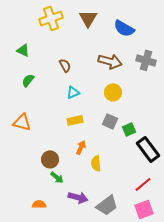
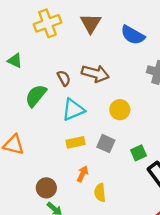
brown arrow: (110, 61) -> (95, 74), moved
green semicircle: (28, 80) -> (36, 96), moved, size x1.5
cyan triangle: (73, 92) -> (73, 110), size x1.5
gray square: (110, 121) -> (106, 144), moved

